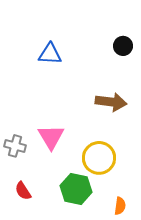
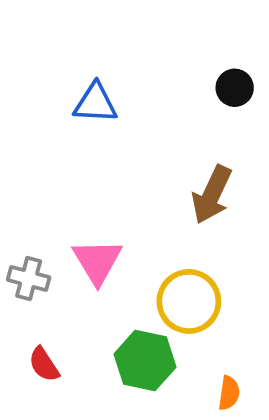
brown arrow: (111, 102) -> (212, 195), turned 108

